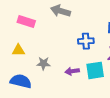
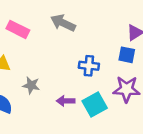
cyan square: (95, 70) -> (95, 105), turned -30

